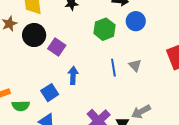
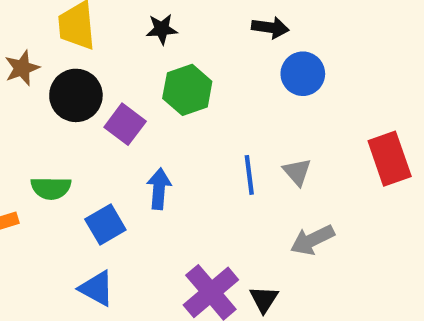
green hexagon: (104, 29) -> (187, 90), moved
green semicircle: (21, 106) -> (51, 188), moved
gray arrow: (141, 112) -> (312, 240), moved

